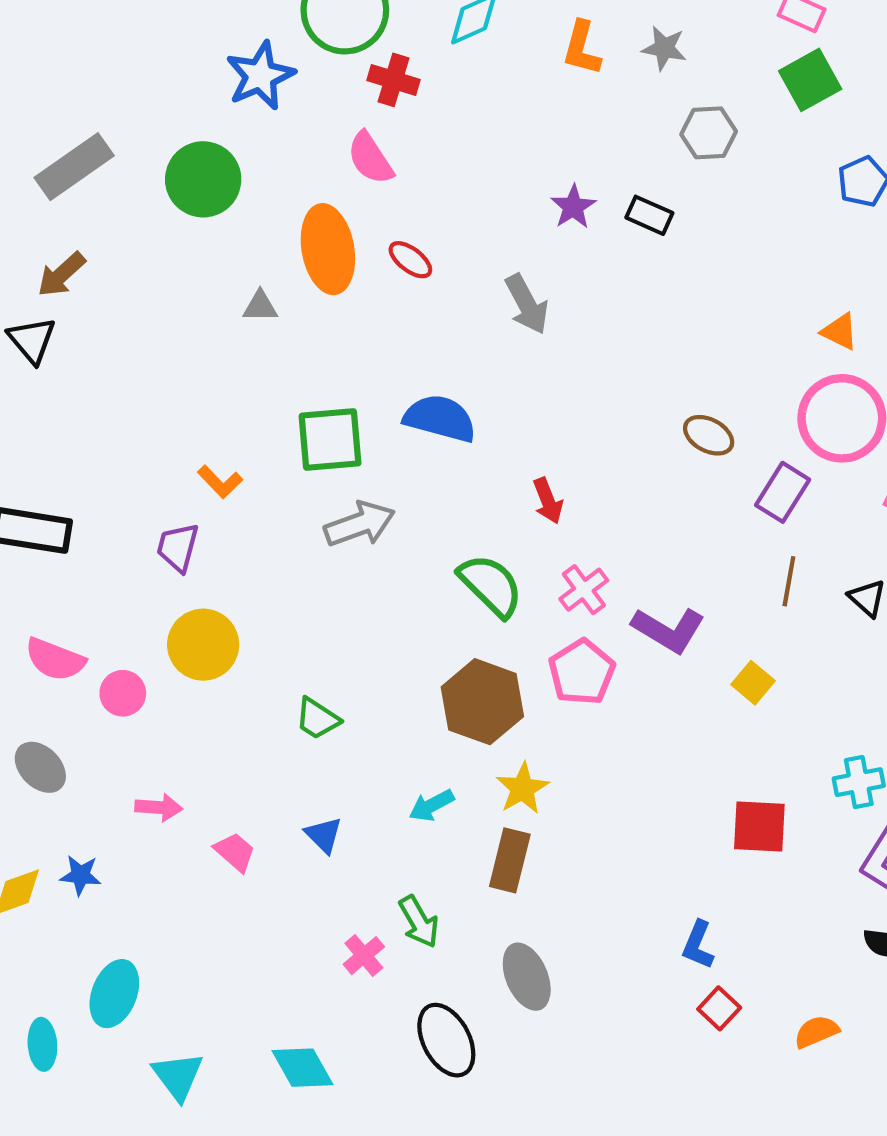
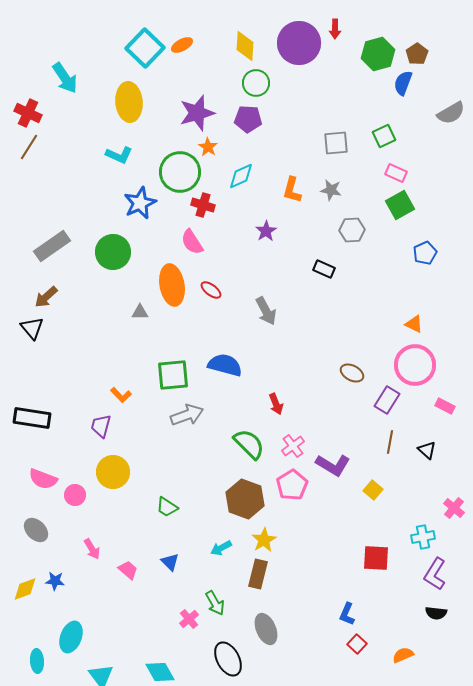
purple star: (573, 207) -> (266, 231), moved
pink arrow: (159, 807) -> (92, 549), turned 55

